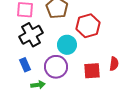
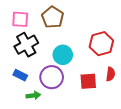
red hexagon: (88, 26) -> (101, 44), moved
blue rectangle: (25, 65) -> (20, 75), turned -40

